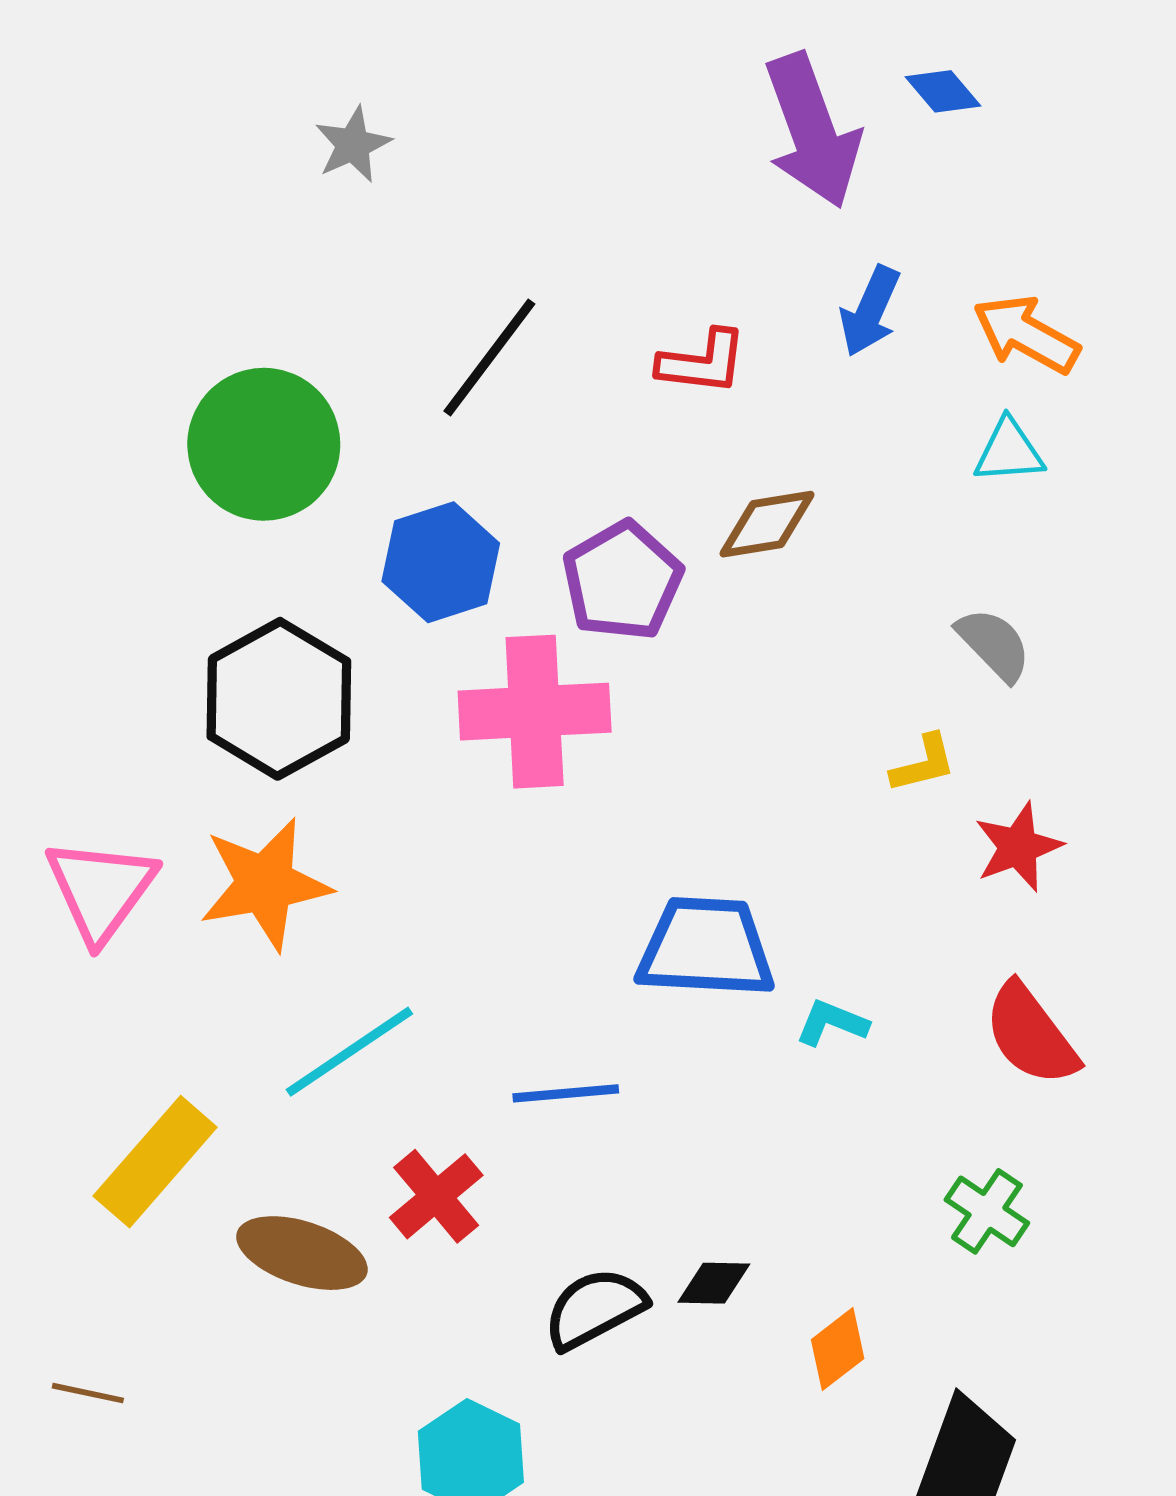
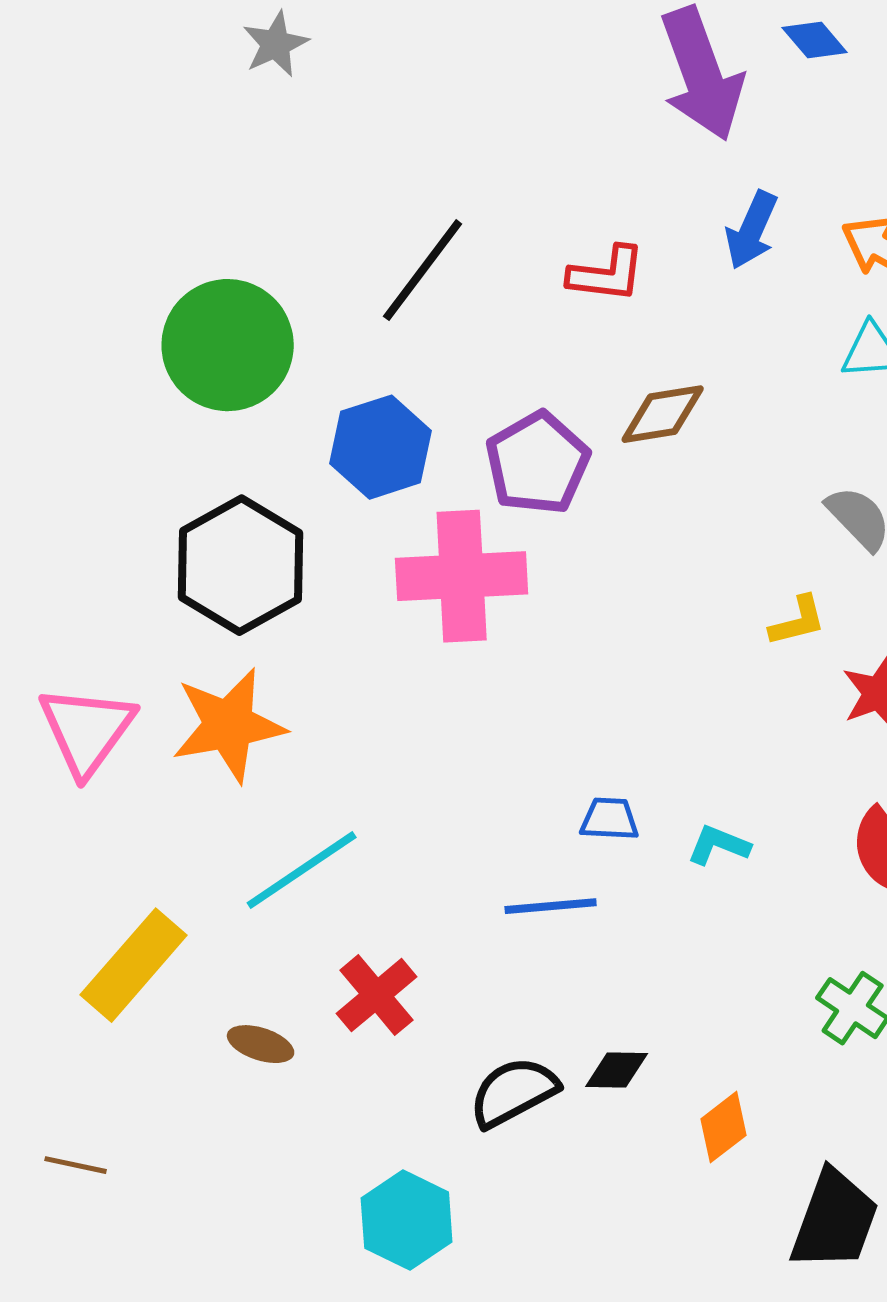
gray star: (353, 145) -> (276, 44), moved
blue trapezoid: (706, 948) -> (610, 819), moved, size x0.5
blue line: (566, 1093) -> (551, 906), moved
brown ellipse: (302, 1253) -> (261, 1044), size x0.6

